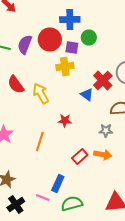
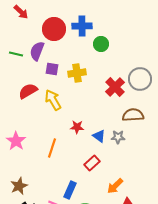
red circle: (50, 40) -> (54, 29), moved
purple square: (72, 48) -> (52, 69), moved
red semicircle: (16, 84) -> (28, 91), turned 96
blue triangle: (87, 94) -> (99, 136), moved
orange arrow: (103, 154) -> (115, 186), moved, turned 126

